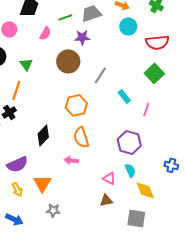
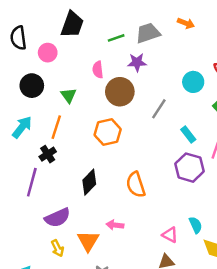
cyan circle: (128, 26) -> (193, 82), moved
pink semicircle: (45, 33) -> (98, 70), moved, turned 144
orange hexagon: (76, 105) -> (108, 132), moved
purple hexagon: (129, 142) -> (190, 168), moved
pink arrow: (71, 160) -> (115, 225), moved

